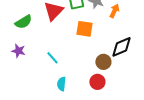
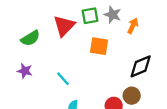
brown circle: (103, 62) -> (132, 96), moved

